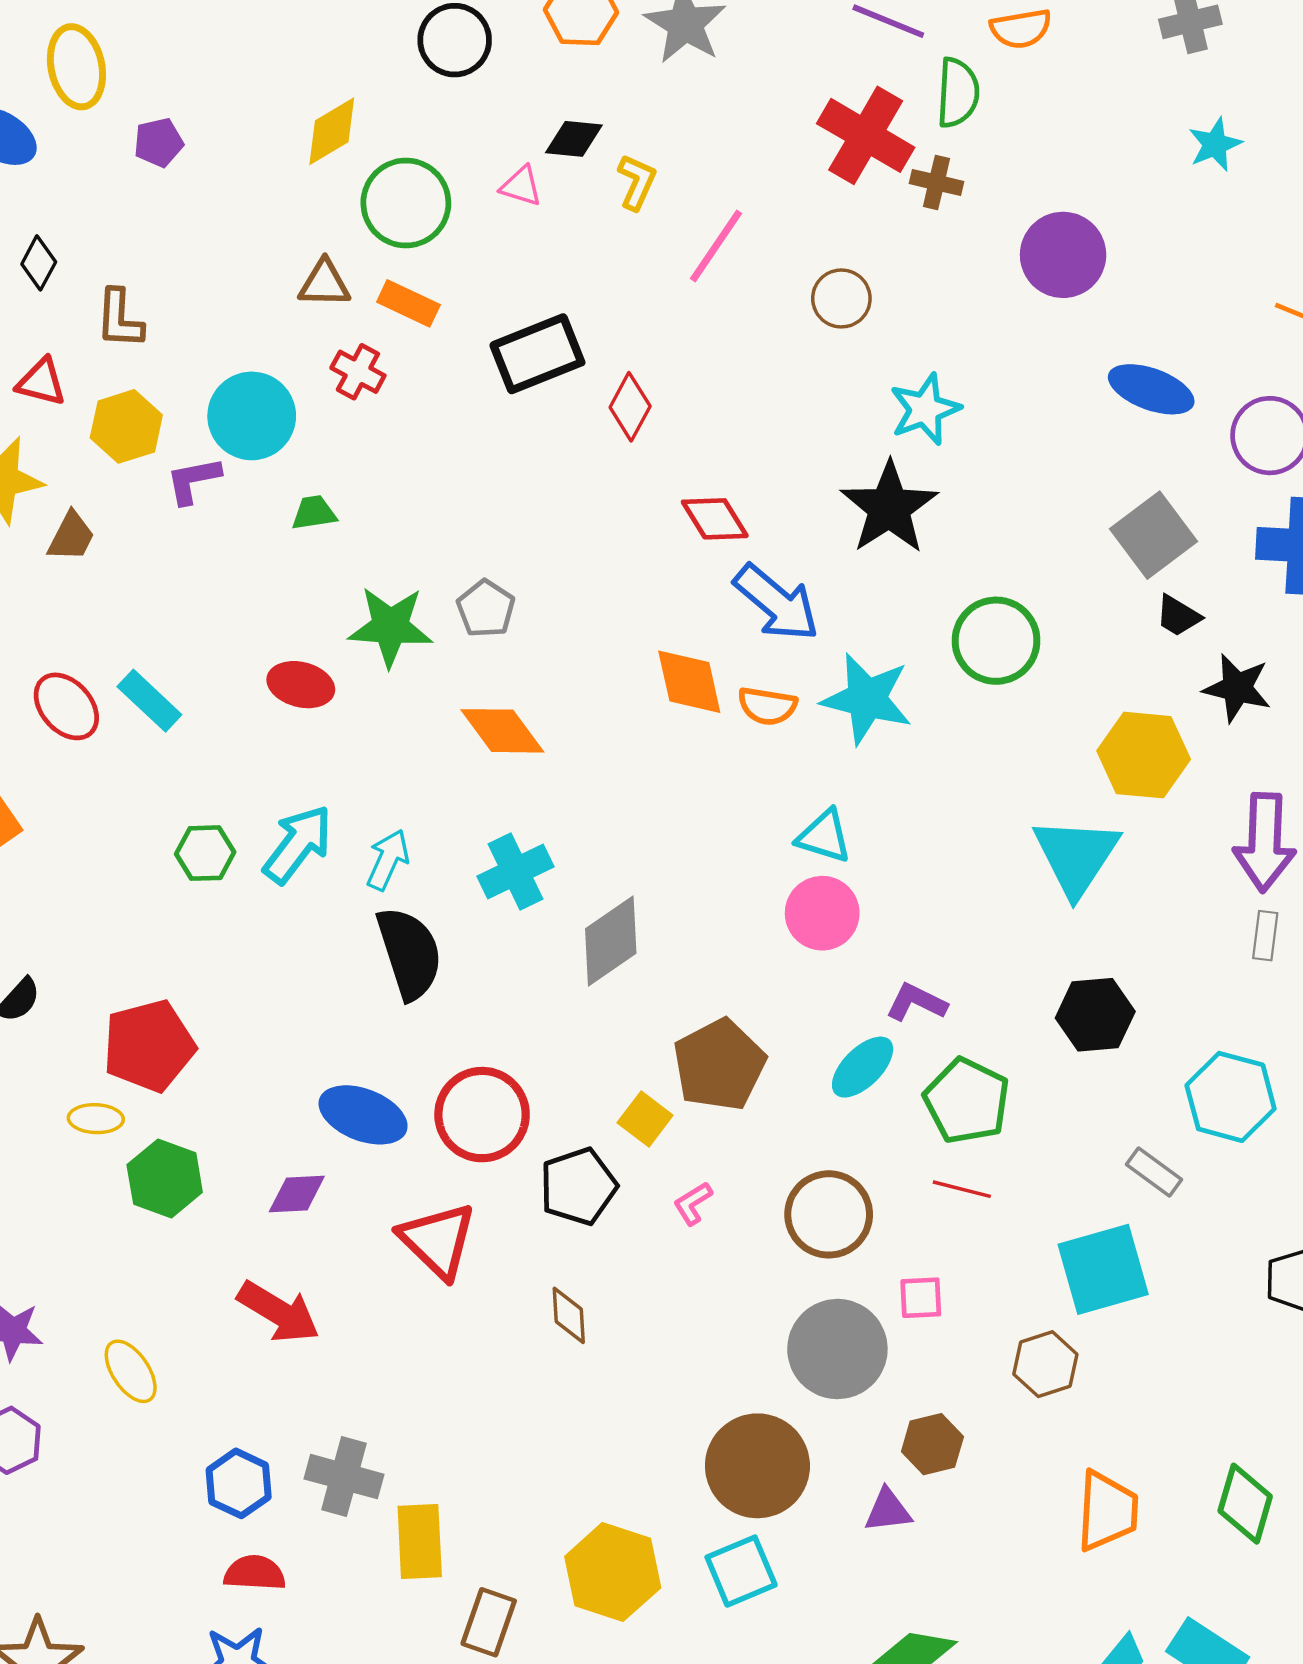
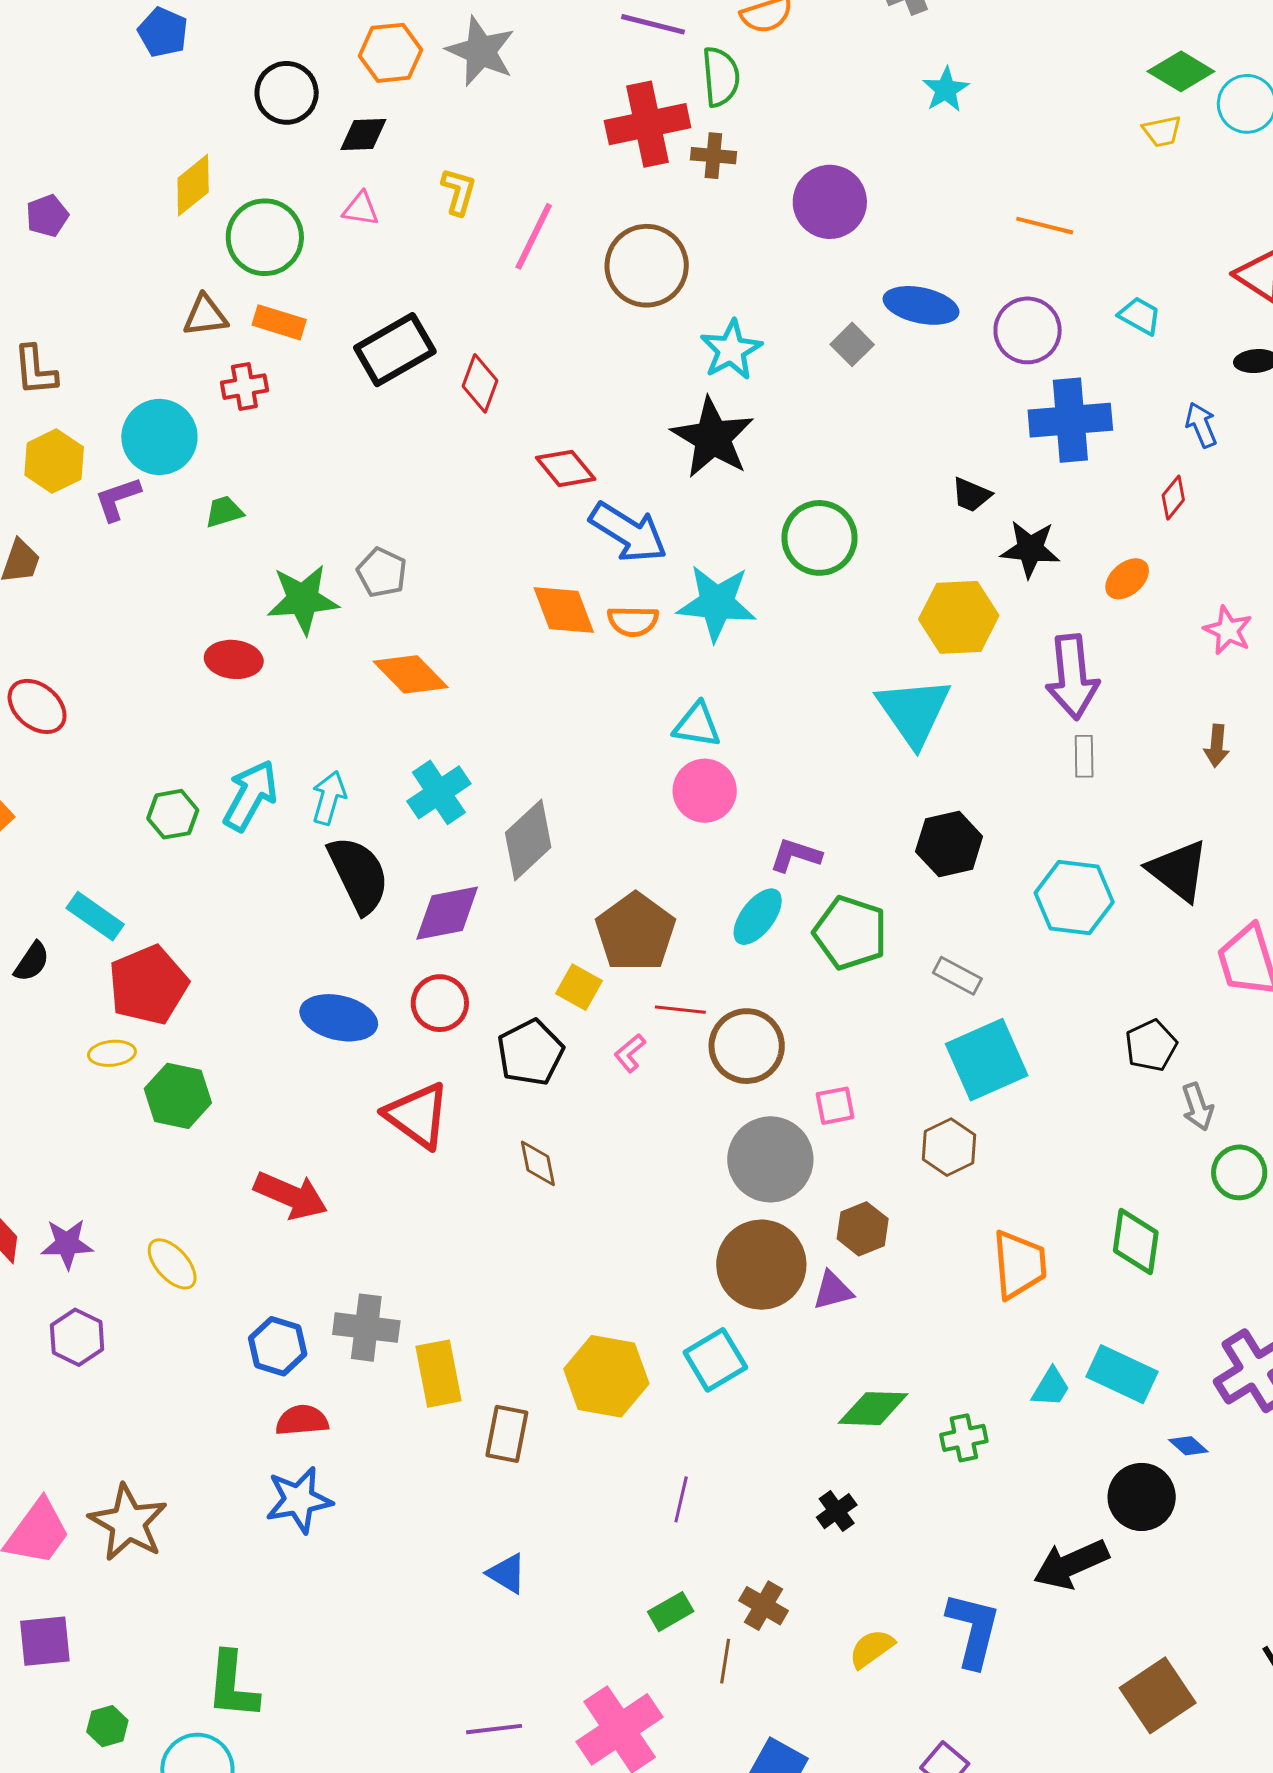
red cross: (866, 135) -> (648, 124), turned -34
black diamond: (574, 139) -> (363, 134), moved
brown circle: (841, 298) -> (647, 266), size x1.6
red cross: (358, 372) -> (244, 387), turned -30
gray square: (1154, 535) -> (852, 344), moved, size x0.6
cyan rectangle: (149, 701) -> (95, 916), moved
red circle: (482, 1115) -> (440, 1003), size x0.7
gray rectangle: (1154, 1172) -> (957, 976), moved
red line: (962, 1189) -> (680, 1010), moved
purple diamond: (297, 1194) -> (447, 913), moved, size x1.4
brown circle: (757, 1466) -> (761, 1265), moved

